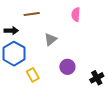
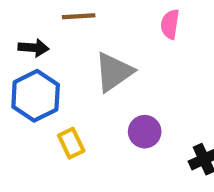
gray triangle: (51, 39) -> (114, 72), size x1.5

